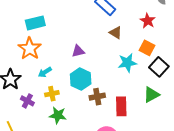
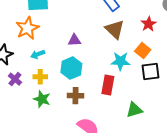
brown triangle: (116, 33) -> (115, 29), size x1.5
black square: (159, 67) -> (150, 71), turned 30
green triangle: (151, 95) -> (134, 110), moved
brown cross: (97, 97) -> (76, 96), moved
red rectangle: (121, 106) -> (108, 85), moved

